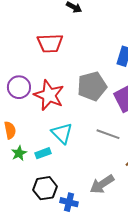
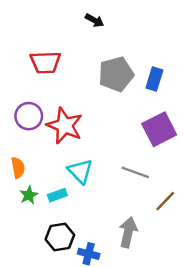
red trapezoid: (50, 43) -> (45, 62), moved
gray pentagon: (92, 86) -> (116, 74), moved
gray arrow: (102, 184) -> (128, 232), turned 135

